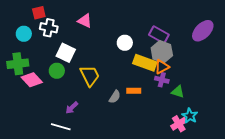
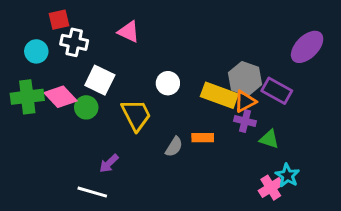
purple rectangle: (159, 35) -> (277, 91), moved
white circle: (125, 43) -> (168, 83), moved
pink diamond: (32, 80) -> (61, 97), moved

